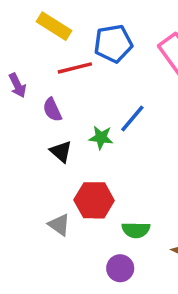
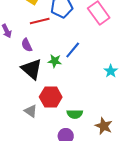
black triangle: (61, 152) -> (32, 69), size x1.6

